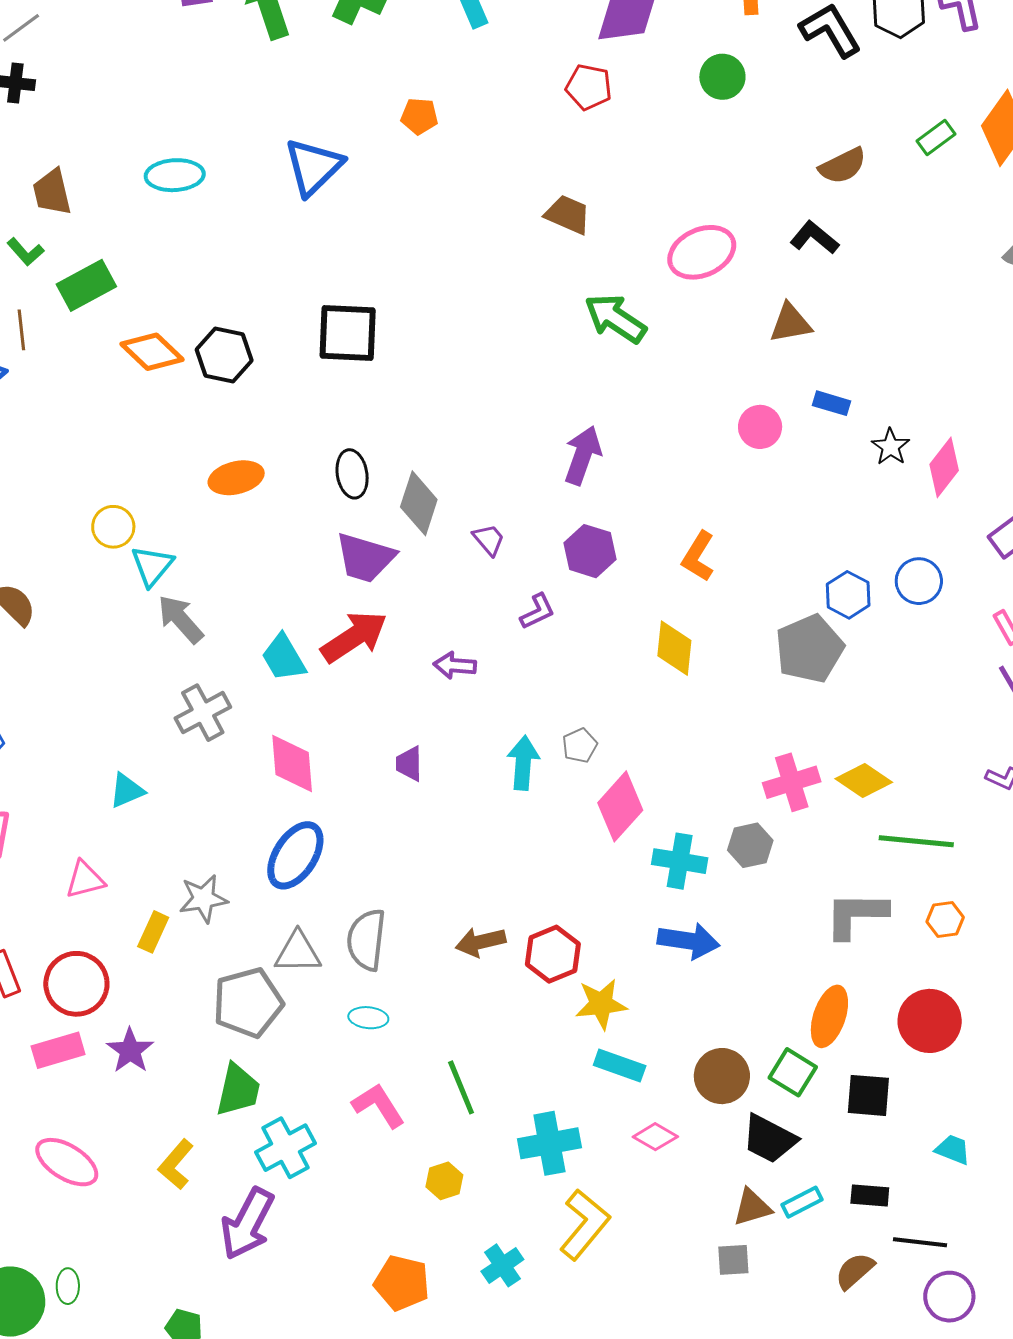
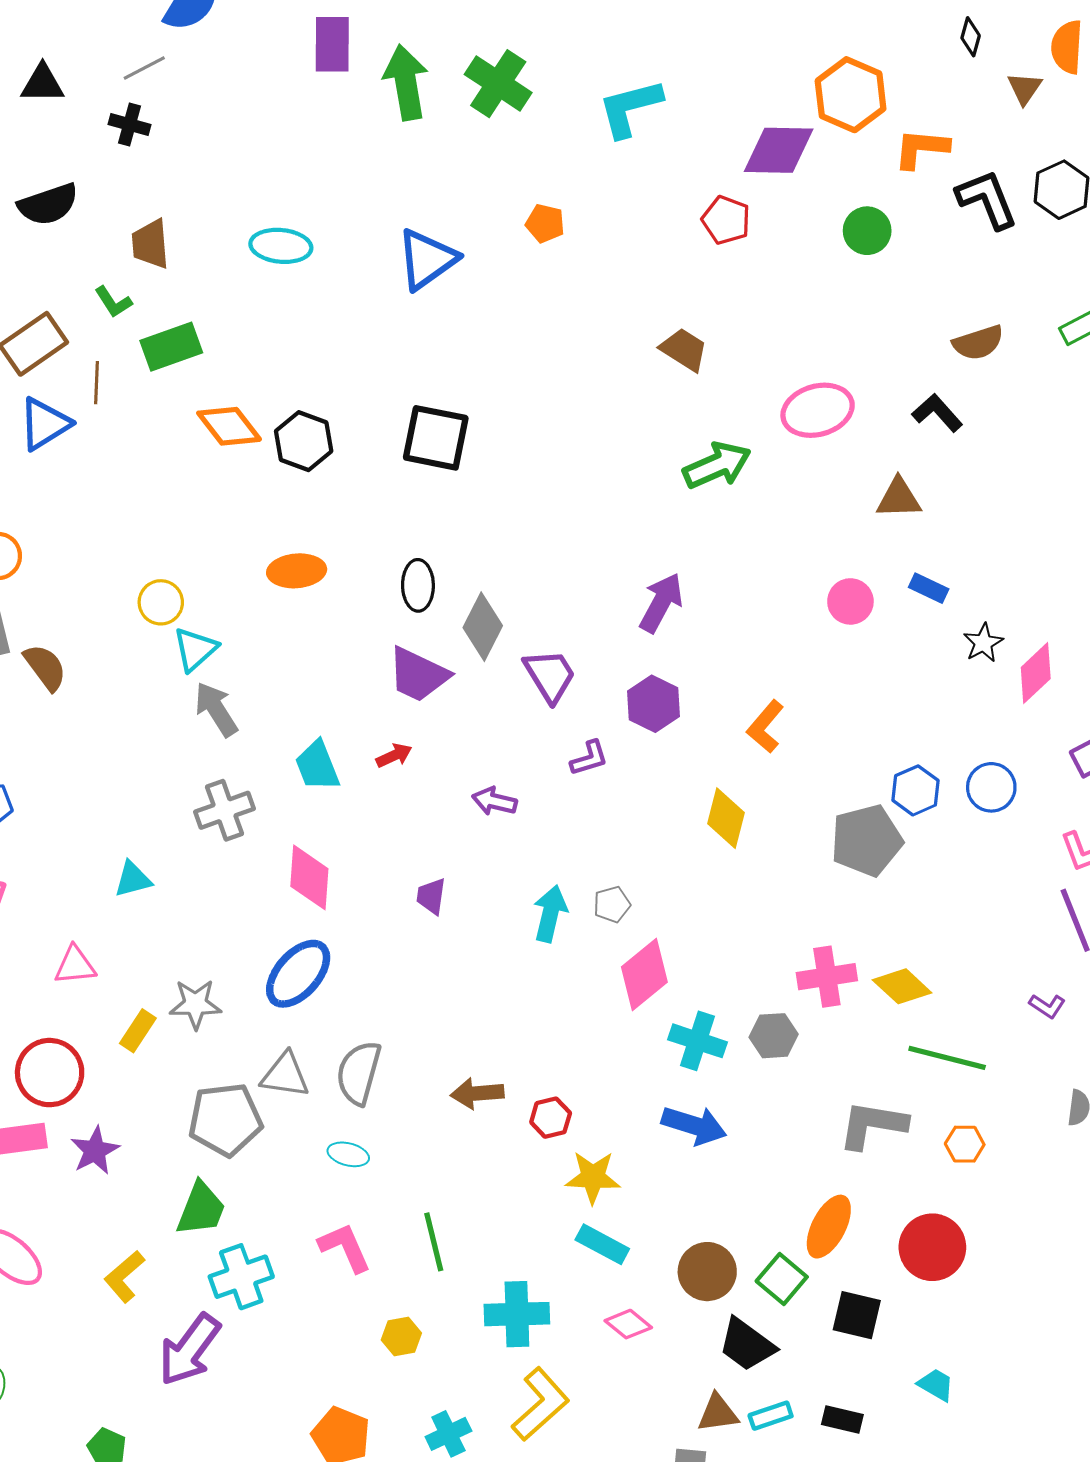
green arrow: (615, 318) -> (717, 465), turned 114
purple trapezoid: (489, 540) -> (550, 676), size x1.6
red arrow: (354, 637) -> (394, 755), size x0.5
red hexagon: (553, 954) -> (551, 1118), size x0.7

